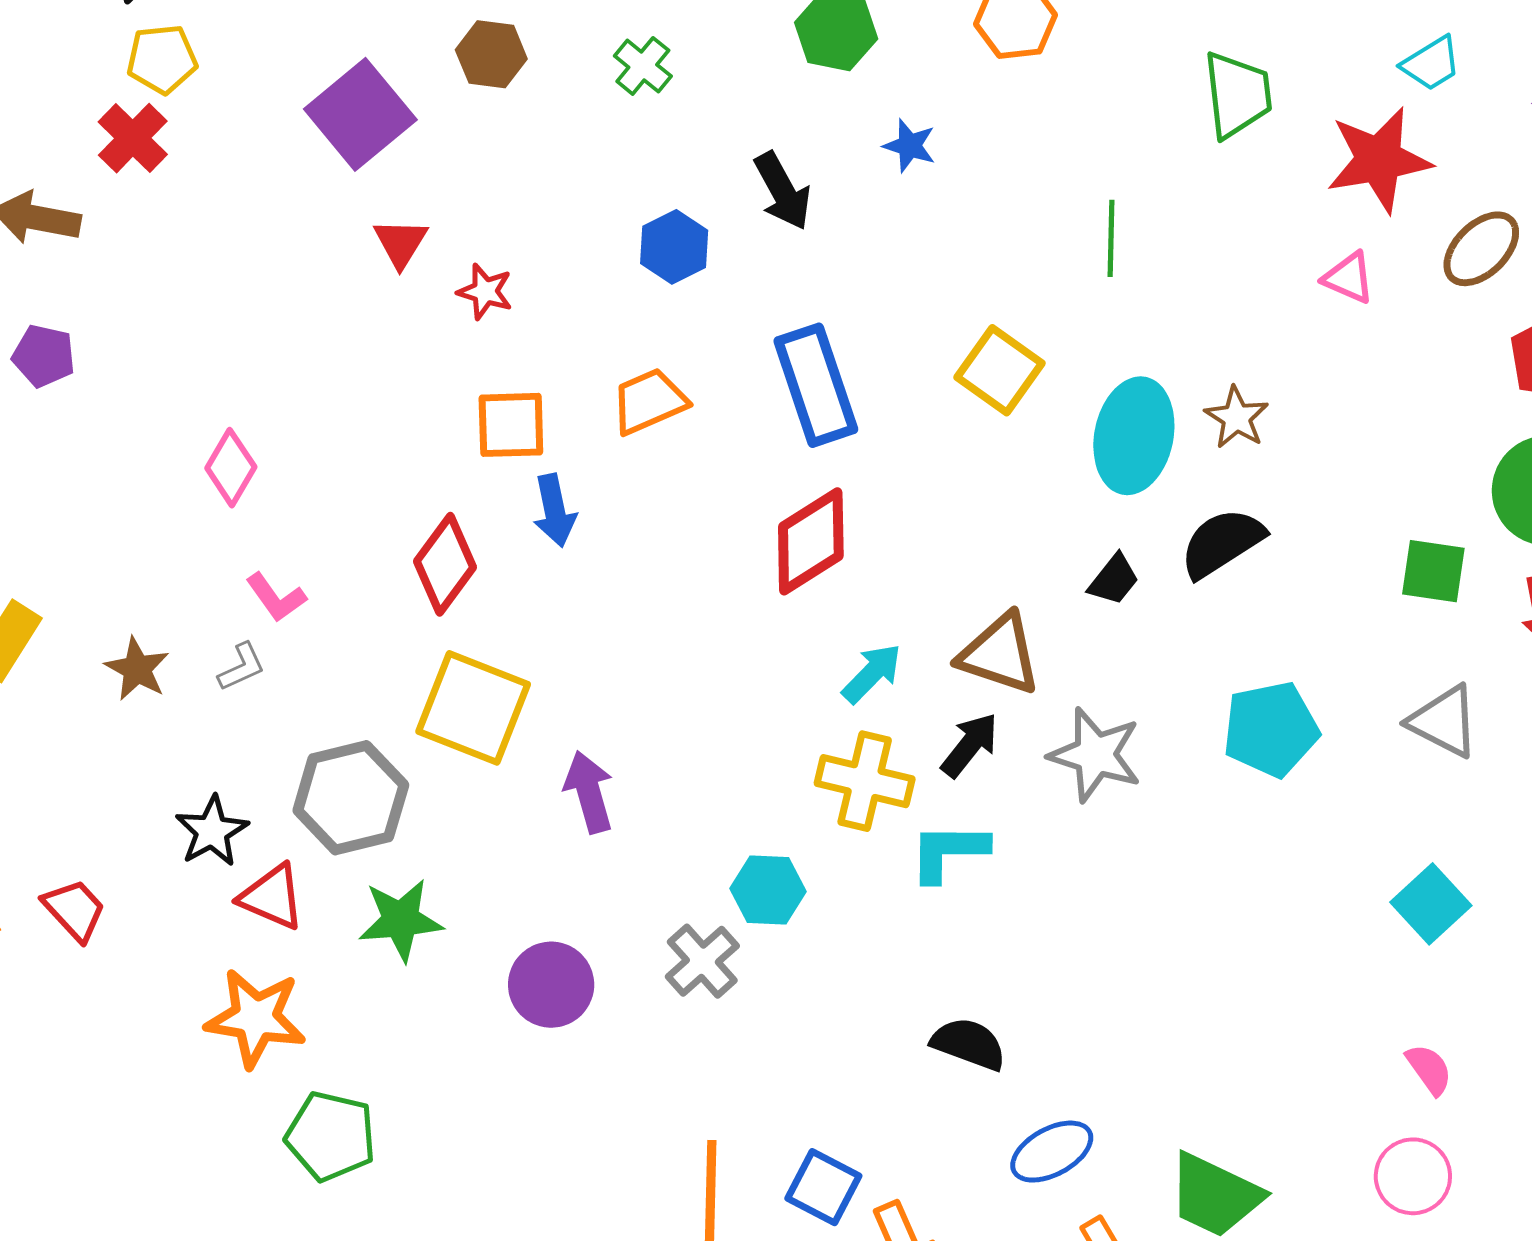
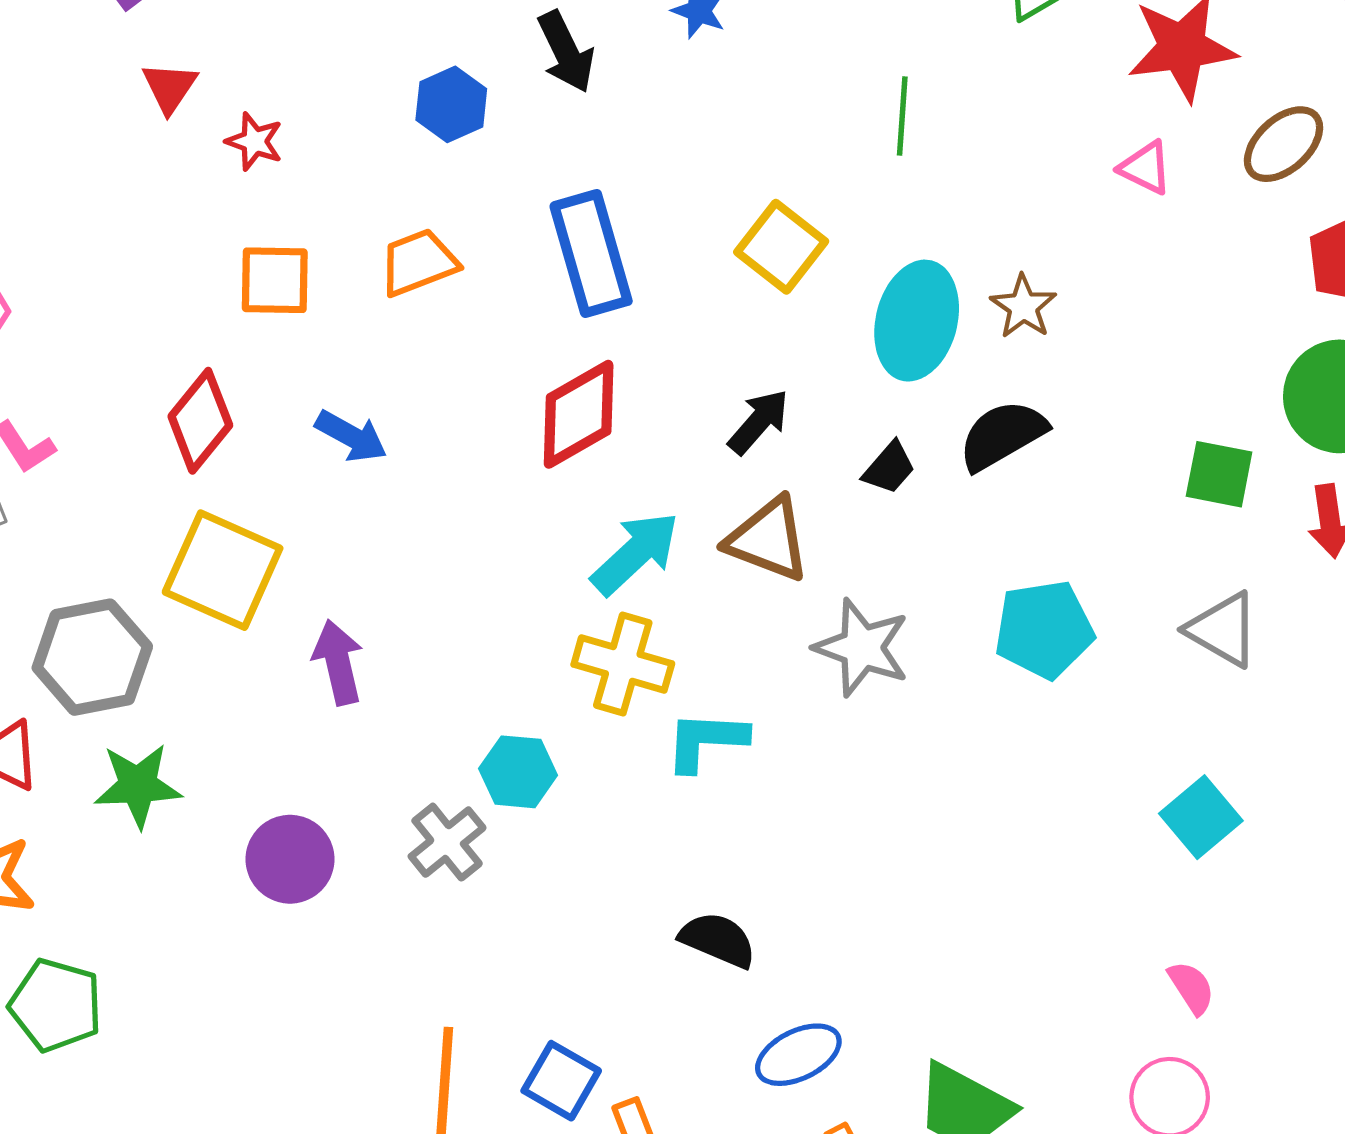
blue arrow: (554, 511) -> (351, 436), moved, turned -52
cyan arrow: (872, 673) -> (635, 553), size x1.4
black arrow: (970, 745) -> (759, 422), moved

